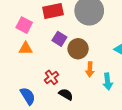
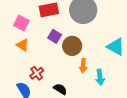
orange triangle: (26, 48) -> (23, 45), turned 32
red cross: (52, 77) -> (37, 73), moved

